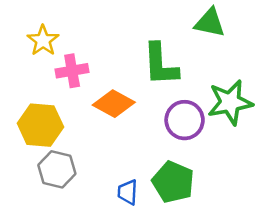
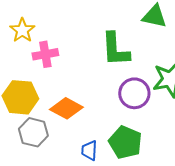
orange diamond: (114, 104) -> (66, 108), moved

